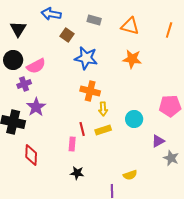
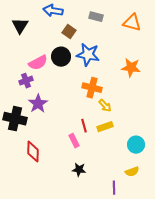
orange star: (132, 59) -> (131, 68), moved
black circle: (13, 60) -> (61, 57), moved
yellow arrow: (103, 109) -> (105, 106), turned -40
cyan circle: (134, 119) -> (136, 145), moved
pink rectangle: (72, 144) -> (74, 141), turned -32

